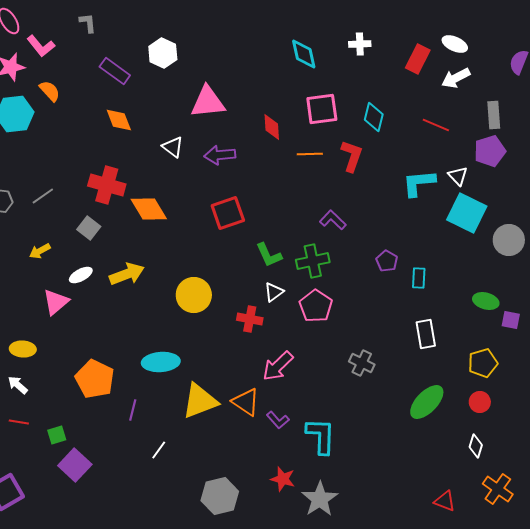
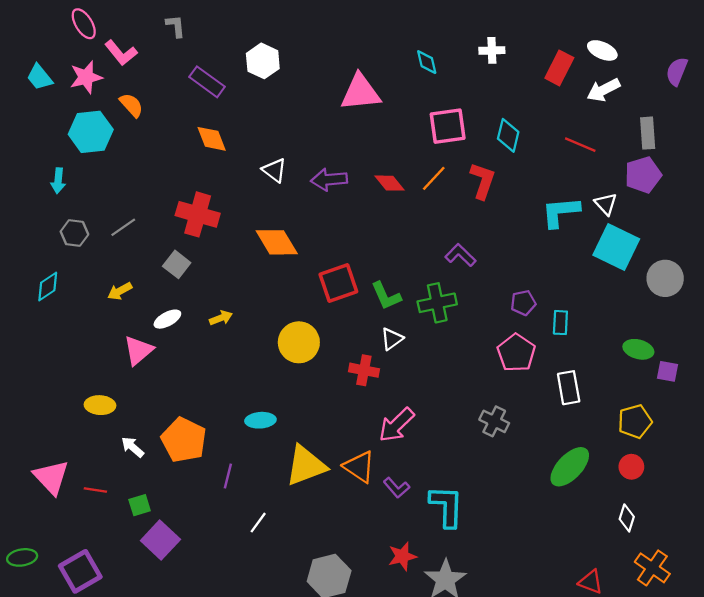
cyan diamond: (304, 54) -> (427, 62), size x0.7
pink triangle: (208, 102) -> (360, 92), moved
red diamond: (272, 127) -> (390, 183), moved, turned -36
orange line: (310, 154) -> (434, 178), turned -45
orange diamond: (149, 209) -> (277, 242), moved
red square: (228, 213) -> (338, 283), moved
purple pentagon: (387, 261) -> (523, 303), turned 30
yellow arrow: (127, 274) -> (221, 318), size x0.6
pink pentagon: (316, 306) -> (516, 353), moved
cyan ellipse: (161, 362) -> (260, 420), size x0.7
white arrow: (18, 385) -> (133, 447), moved
red star: (283, 479) -> (402, 556), turned -30

